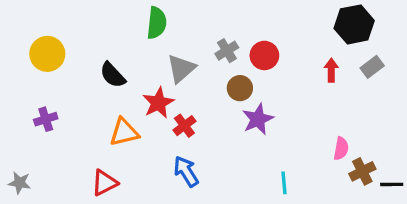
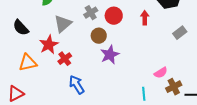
gray rectangle: (372, 67) -> (180, 33), moved
red arrow: (331, 70) -> (145, 18), moved
pink semicircle: (341, 149) -> (161, 73), turned 48
blue arrow: (186, 171) -> (77, 85), moved
cyan line: (284, 183) -> (144, 94), moved

